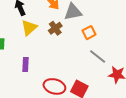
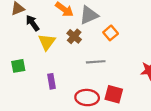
gray line: (98, 57) -> (96, 62), moved, turned -30

